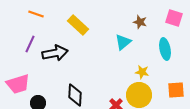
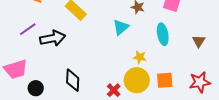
purple line: (30, 44) -> (28, 29), turned 30
orange square: (176, 90) -> (165, 80), moved

